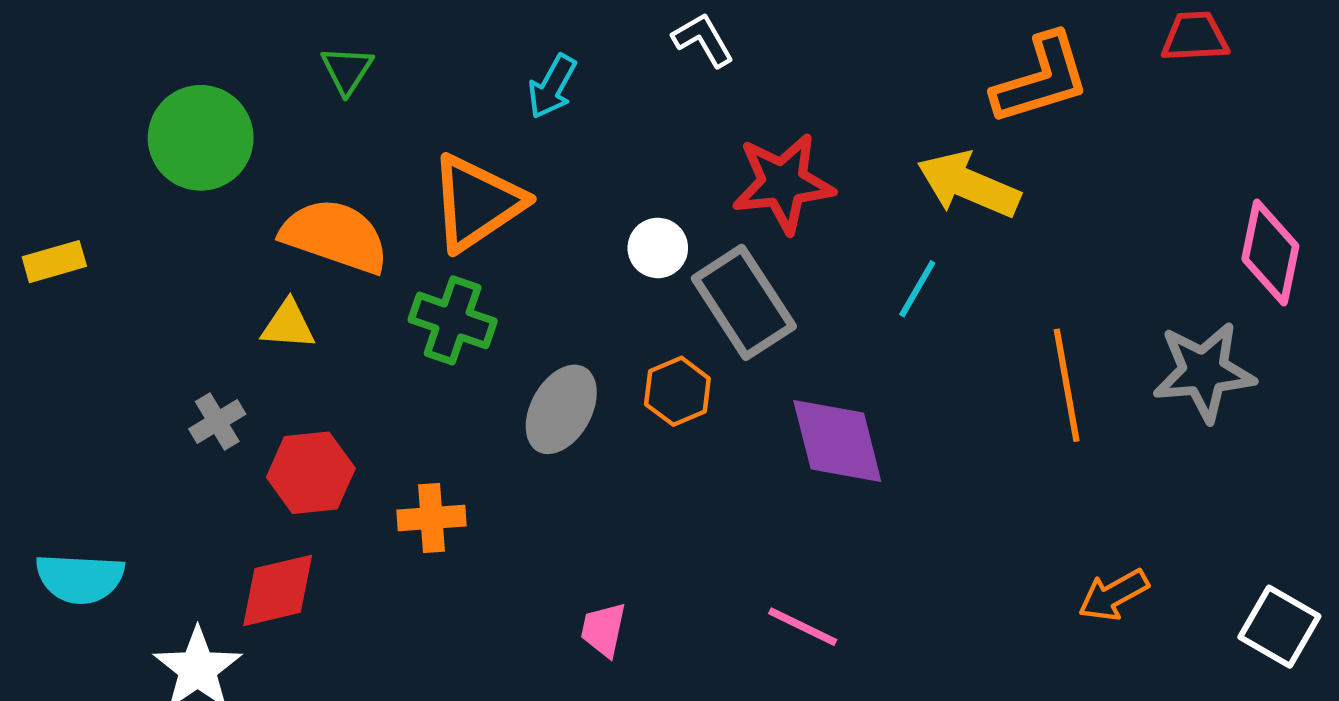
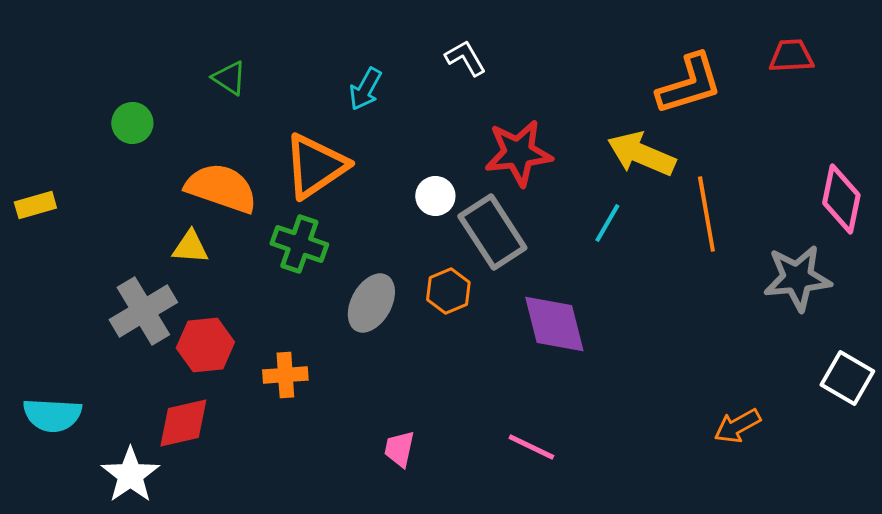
green triangle: (347, 70) -> (229, 78), turned -30
green circle: (201, 138) -> (132, 123), size x0.6
orange line: (1067, 385) -> (706, 214), moved
gray cross: (217, 421) -> (143, 311), size x1.8
white square: (1279, 627) -> (847, 378), moved

